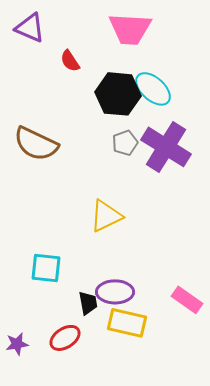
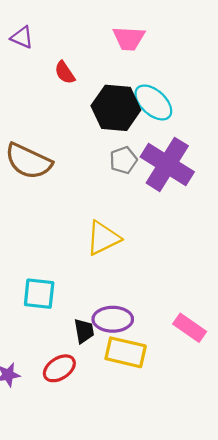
purple triangle: (30, 28) -> (22, 37), size x0.7
pink trapezoid: (130, 29) -> (129, 38), size x0.7

